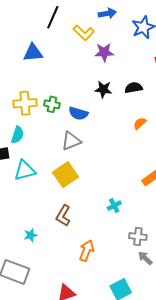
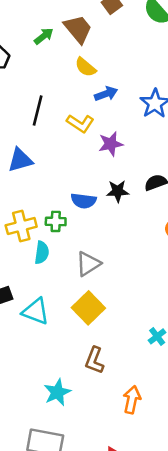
blue semicircle: (78, 113) -> (84, 201), moved
cyan semicircle: (17, 135) -> (42, 253), moved
cyan triangle: (25, 170) -> (36, 311), turned 45
cyan star: (31, 235) -> (57, 392), size x1.5

